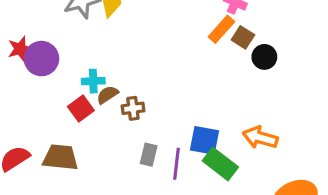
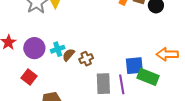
purple circle: (41, 59) -> (34, 48), moved
red square: (81, 108) -> (29, 77), moved
gray rectangle: (149, 155) -> (103, 84), size x1.5

